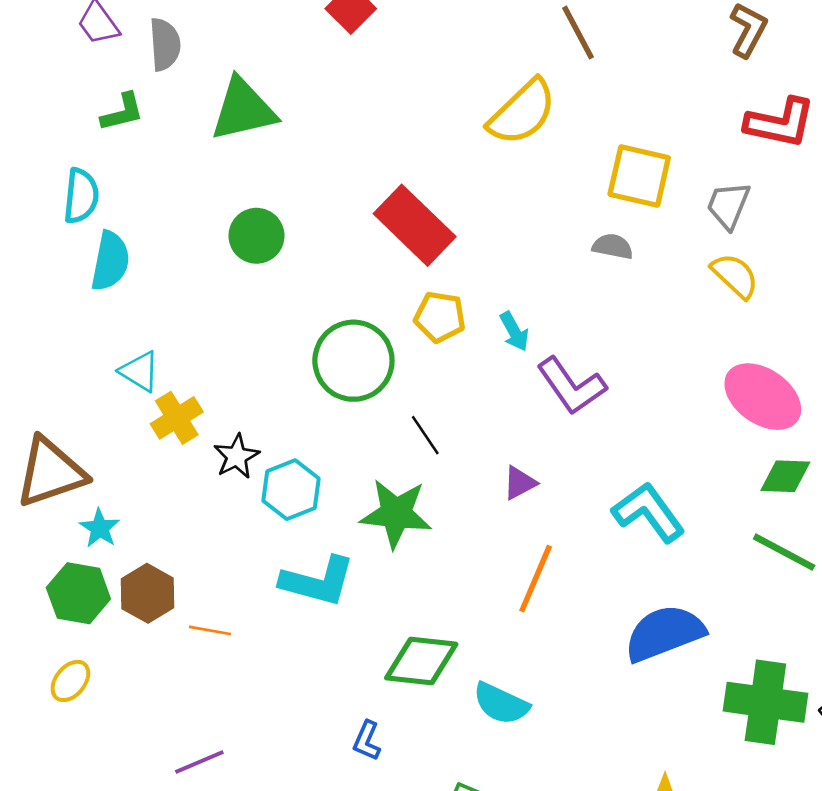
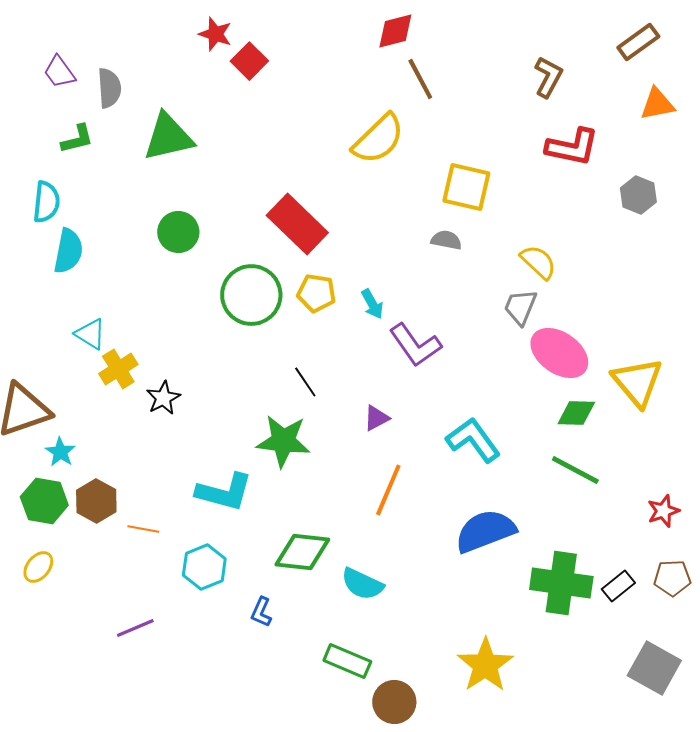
gray trapezoid: (728, 205) -> (520, 307), moved
green circle: (353, 361) -> (251, 295), moved
cyan hexagon: (291, 490) -> (204, 567), moved

